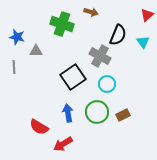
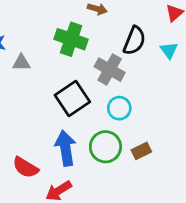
green cross: (62, 24) -> (71, 39), moved
blue arrow: (68, 113) -> (66, 148), size x1.4

